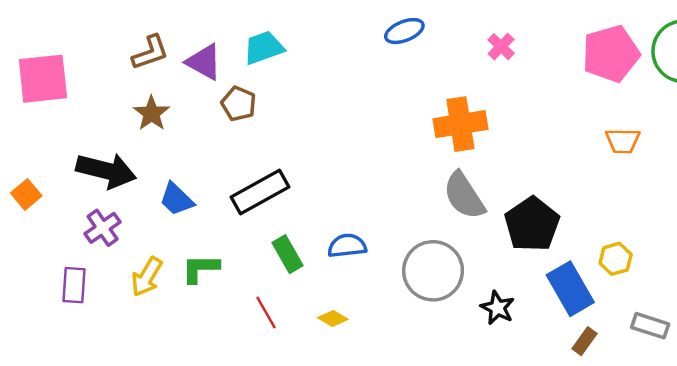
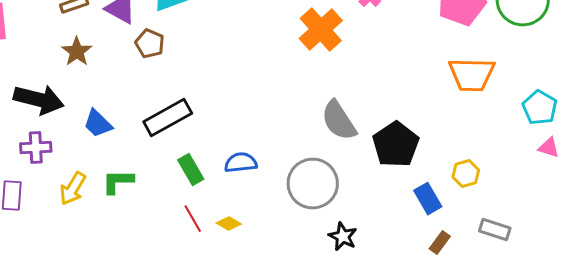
orange cross: (460, 124) -> (321, 30), moved, turned -33
orange trapezoid: (623, 141) -> (472, 75), size x1.6
purple cross: (103, 228) -> (36, 148), turned 32
blue rectangle: (570, 289) -> (428, 199), size x0.7
black star: (497, 308) -> (343, 237), moved
red line: (266, 313) -> (193, 219), moved

